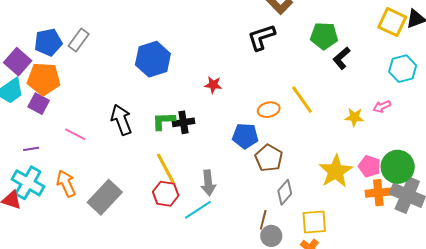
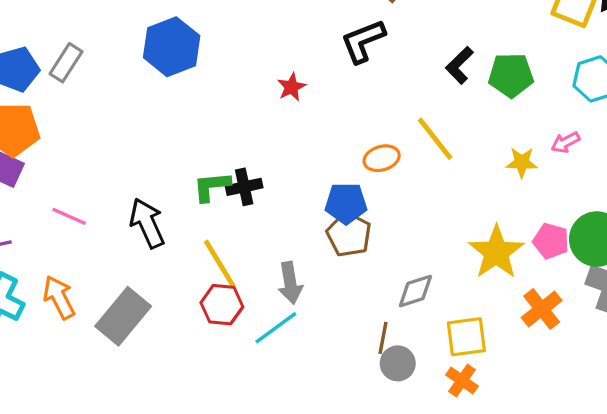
green pentagon: (324, 36) -> (511, 75), moved
black L-shape: (341, 58) -> (459, 65), moved
blue hexagon: (153, 59) -> (172, 47), moved
red star: (213, 85) -> (291, 87), moved, turned -30
black arrow: (121, 120) -> (147, 223), moved
brown pentagon: (269, 158) -> (349, 234), moved
gray diamond: (285, 192) -> (415, 291), turned 35
orange cross: (378, 193) -> (542, 309), moved, turned -30

